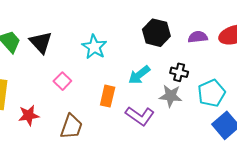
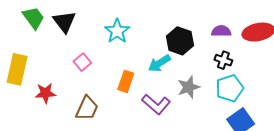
black hexagon: (156, 33) -> (180, 41), moved
black cross: (179, 72) -> (223, 60), moved
gray star: (171, 96) -> (189, 87), turned -30

